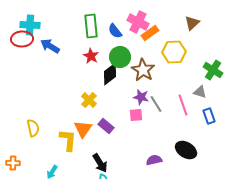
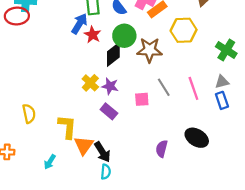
blue arrow: (50, 46) -> (79, 24), moved, turned 90
brown star: (143, 70) -> (150, 50), turned -30
gray triangle: (200, 92) -> (222, 82), moved, turned -32
purple star: (141, 97) -> (110, 86), moved
orange triangle: (83, 129) -> (84, 145), moved
purple semicircle: (154, 160) -> (162, 149), turned -63

